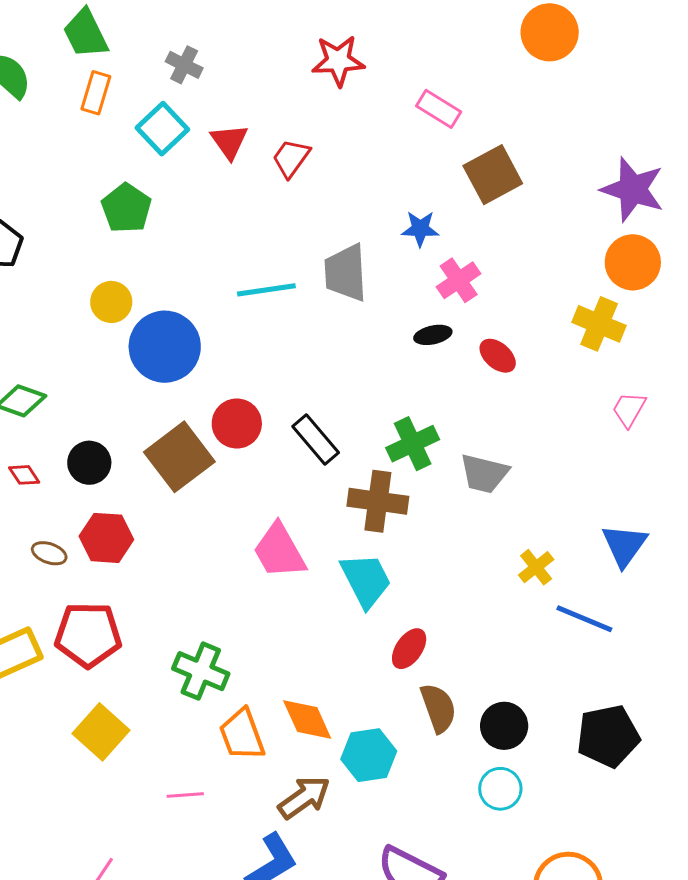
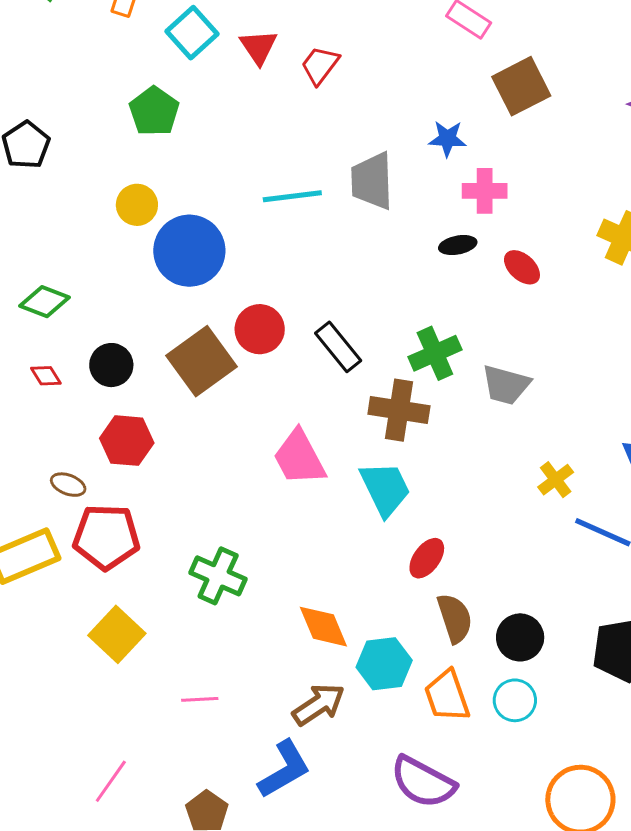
pink cross: (459, 280) -> (485, 191), turned 33
brown ellipse: (49, 553) -> (68, 485), moved
orange trapezoid: (242, 735) -> (447, 696), moved

